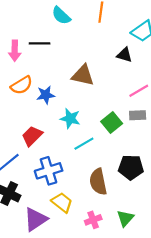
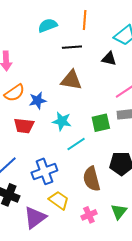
cyan semicircle: (61, 16) -> (48, 25), turned 120
black line: (40, 43) -> (72, 47), moved
green square: (112, 123) -> (101, 123), turned 30
red trapezoid: (32, 136) -> (24, 126), moved, turned -125

